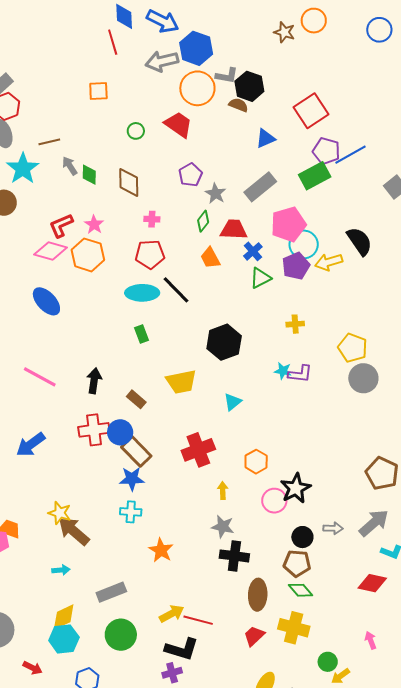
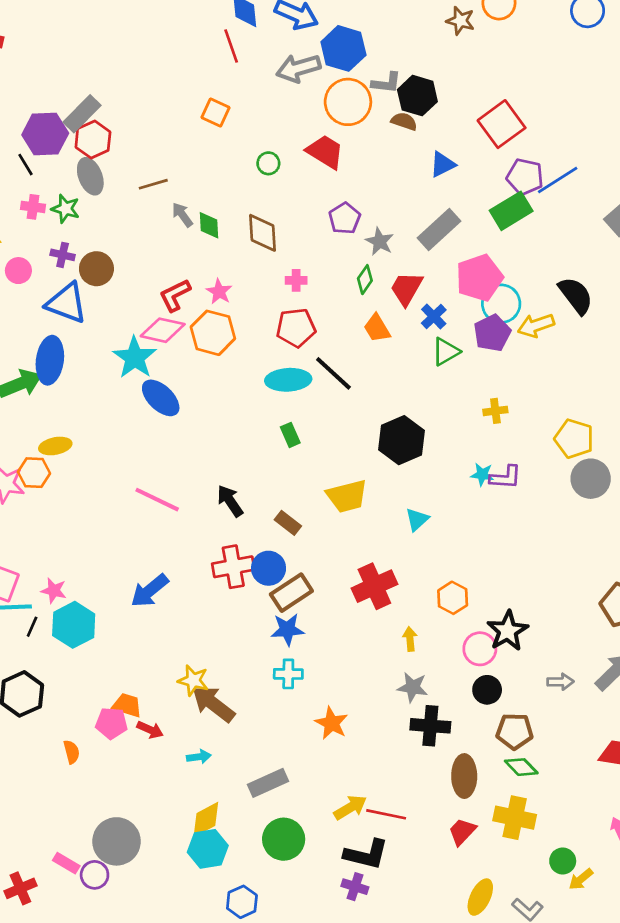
orange square: (98, 91) -> (216, 113), turned 30
cyan star: (23, 169) -> (135, 358), moved
red trapezoid: (234, 229) -> (406, 288), turned -60
black arrow: (94, 381) -> (230, 501), turned -40
brown rectangle: (136, 451) -> (291, 593), turned -76
black circle: (302, 537) -> (487, 690), moved
red arrow: (33, 668) -> (150, 730), moved
purple cross: (172, 673) -> (355, 887), turned 36

